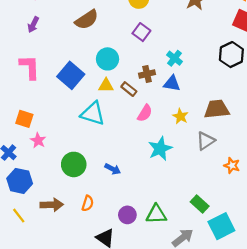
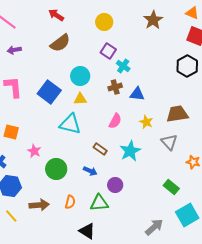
purple arrow: (33, 25) -> (14, 50), turned 56
cyan cross: (175, 58) -> (123, 66), moved
brown rectangle: (129, 89) -> (100, 149), moved
pink star: (38, 140) -> (34, 151), moved
gray triangle: (206, 141) -> (169, 142), turned -36
green rectangle: (200, 204) -> (171, 187), moved
green triangle: (156, 214) -> (99, 203), moved
purple circle: (127, 215) -> (115, 185), moved

